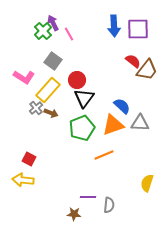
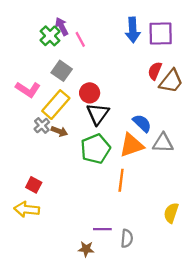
red semicircle: (133, 61) -> (155, 71), turned -105
orange line: (104, 155) -> (121, 180), turned -60

